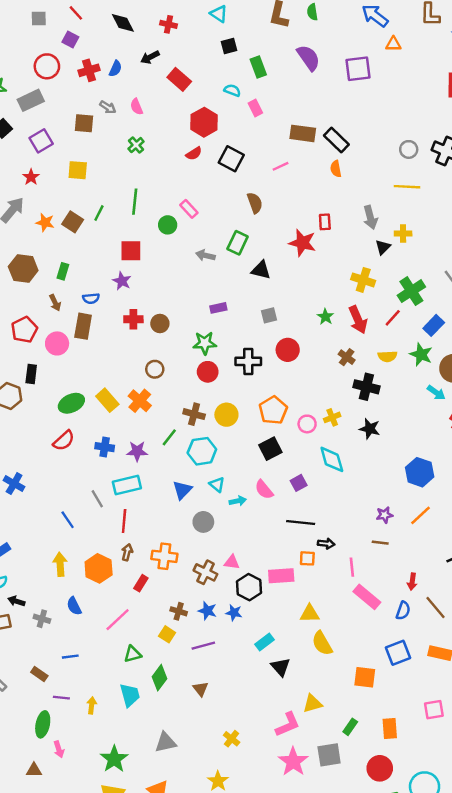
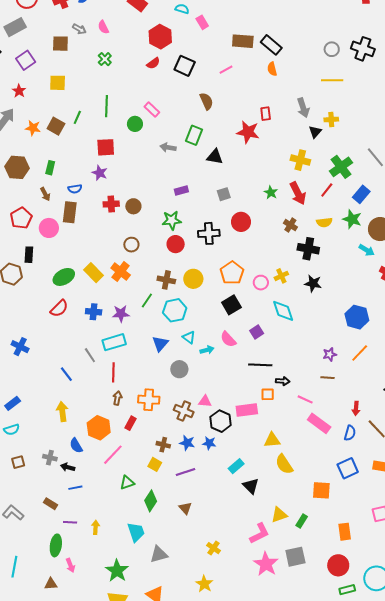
pink line: (352, 567) -> (305, 399), turned -56
orange hexagon: (99, 568) -> (99, 428), moved
black arrow: (16, 601) -> (68, 467), moved
cyan trapezoid: (130, 695) -> (136, 532), moved
green rectangle: (350, 727) -> (302, 521), moved

